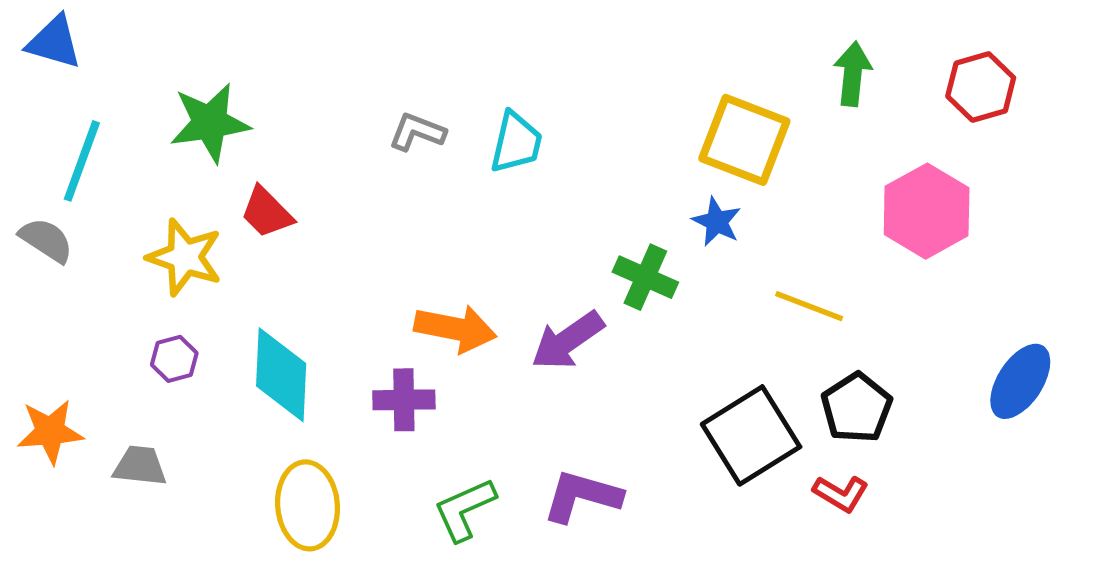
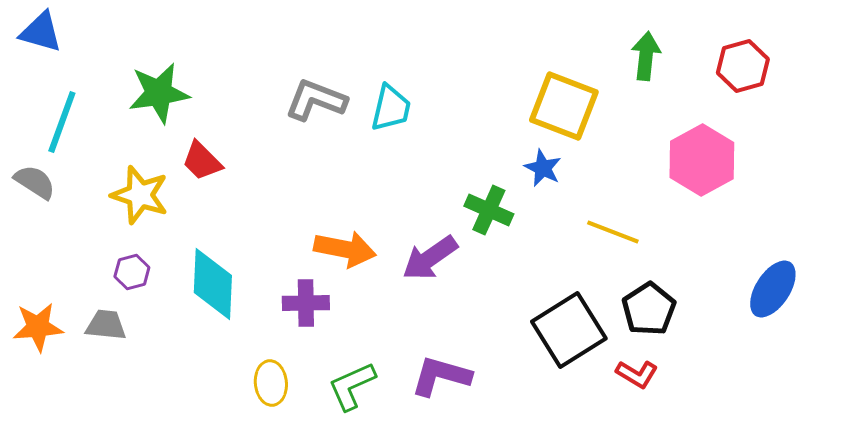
gray L-shape: (417, 132) -> (316, 100), size x1.4
gray trapezoid: (140, 466) -> (106, 325), moved
yellow ellipse: (308, 505) -> (271, 383), moved, size x0.7

